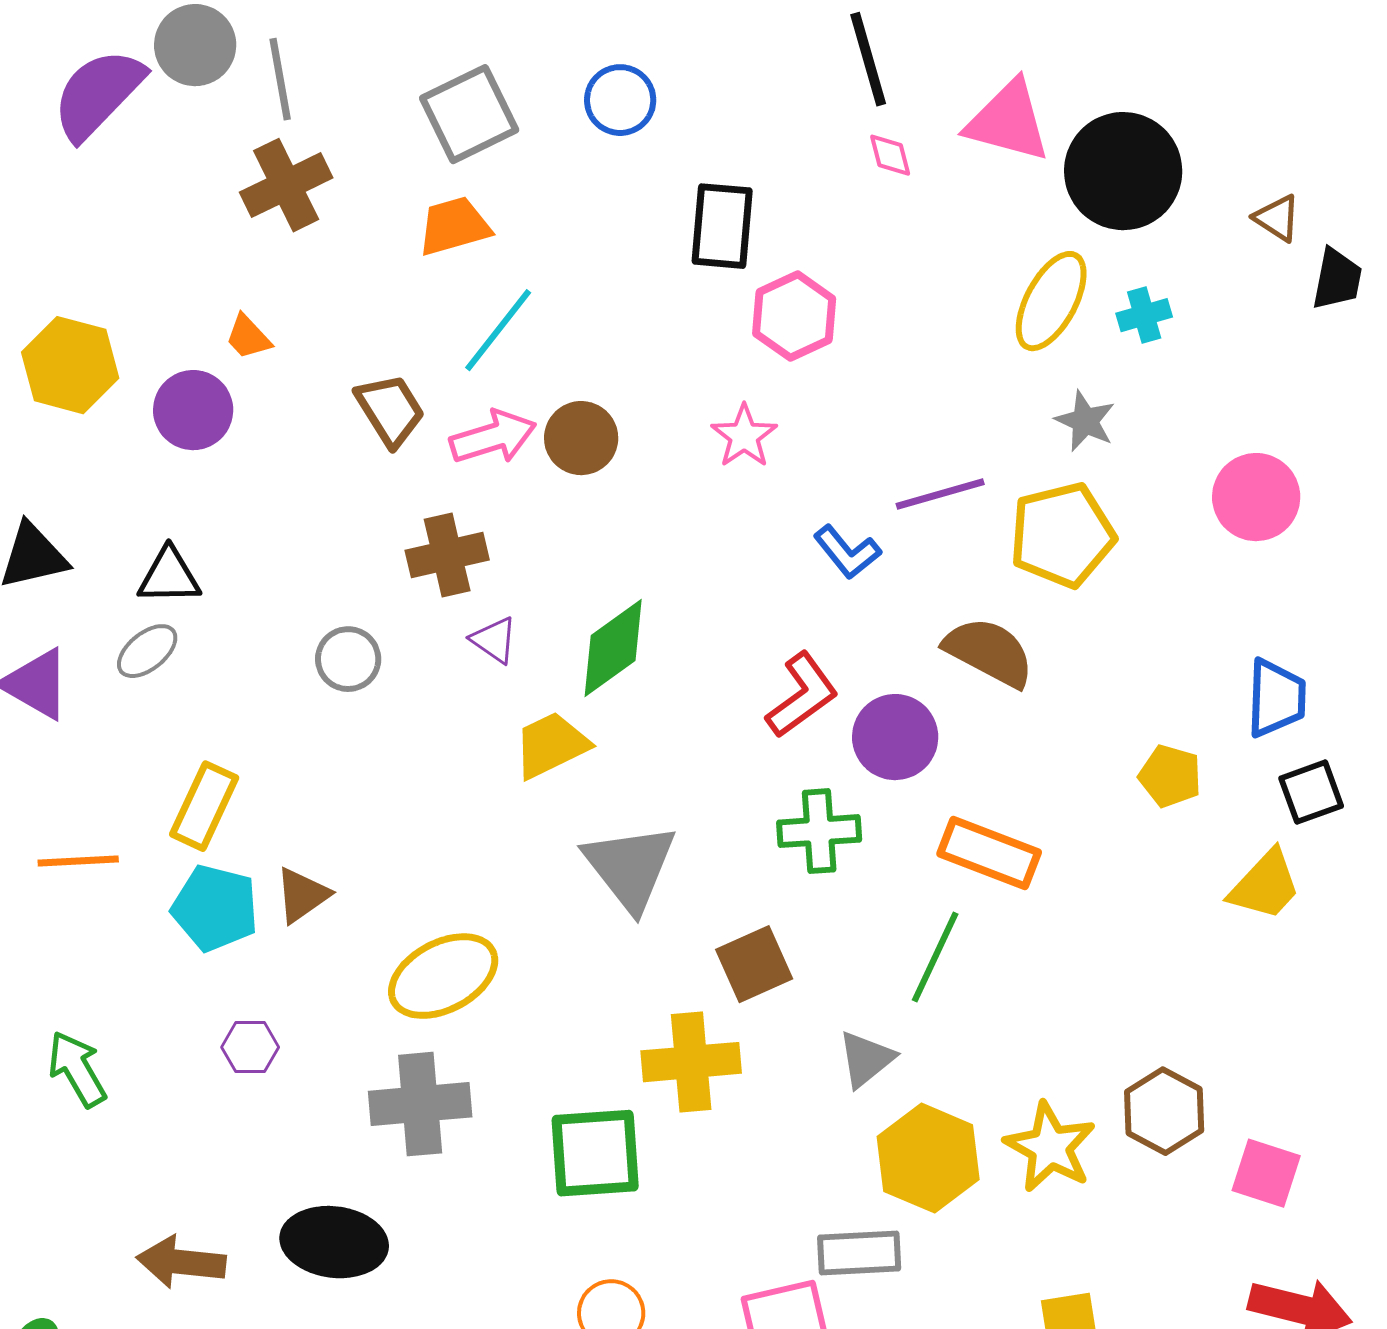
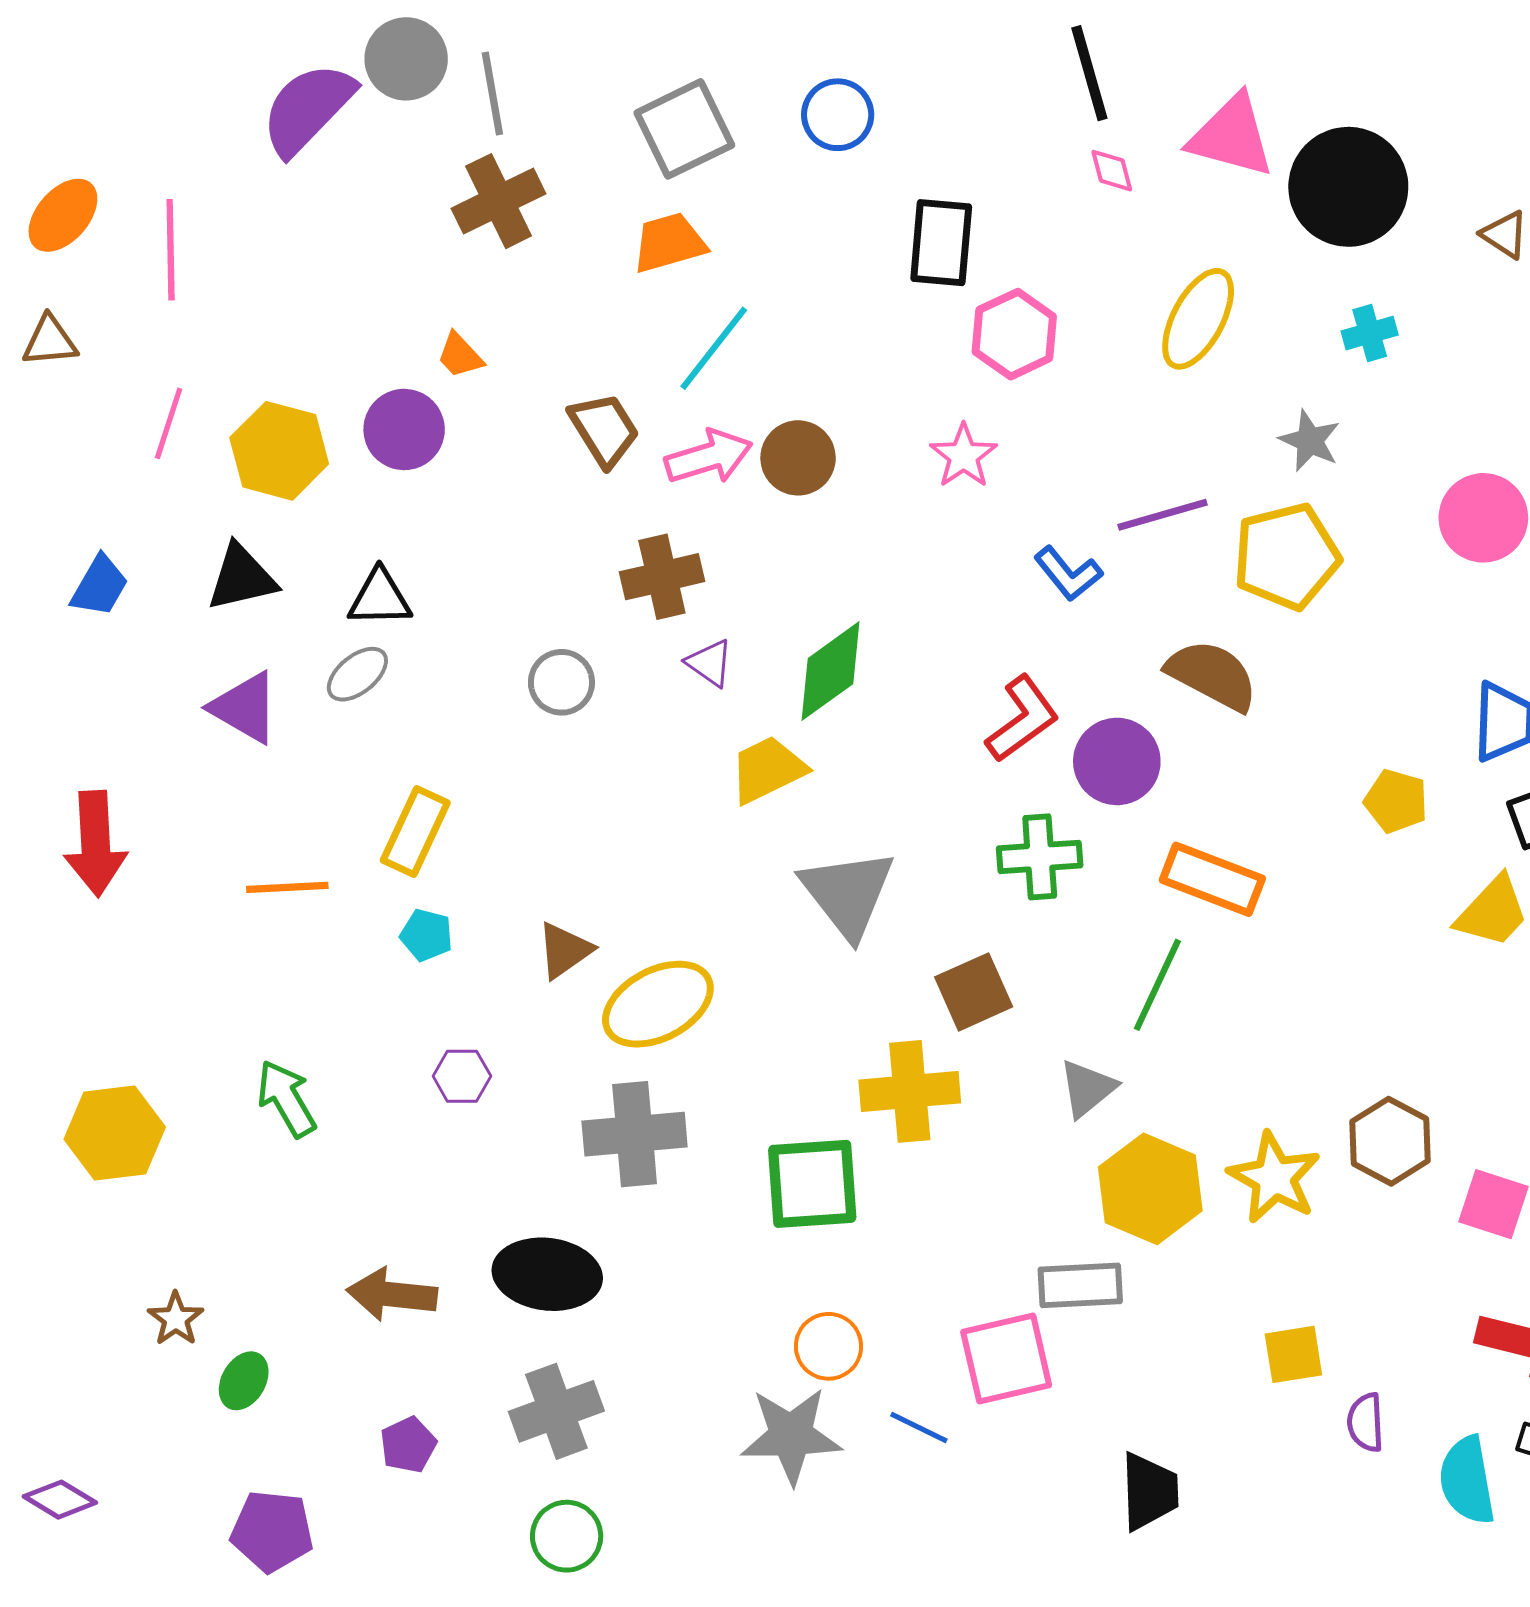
yellow ellipse: (1051, 301) -> (1198, 319), moved
yellow hexagon: (70, 365) -> (279, 451), moved
brown triangle: (302, 895) -> (565, 950), moved
cyan pentagon: (215, 908) -> (426, 935), size x0.6

